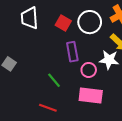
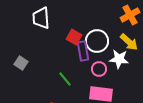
white circle: (90, 22) -> (97, 41), moved
red square: (63, 23) -> (74, 37), moved

